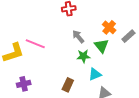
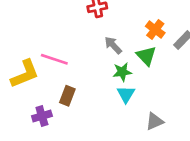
cyan triangle: (95, 74) -> (126, 94), moved, turned -32
brown rectangle: (68, 85) -> (67, 96), moved

